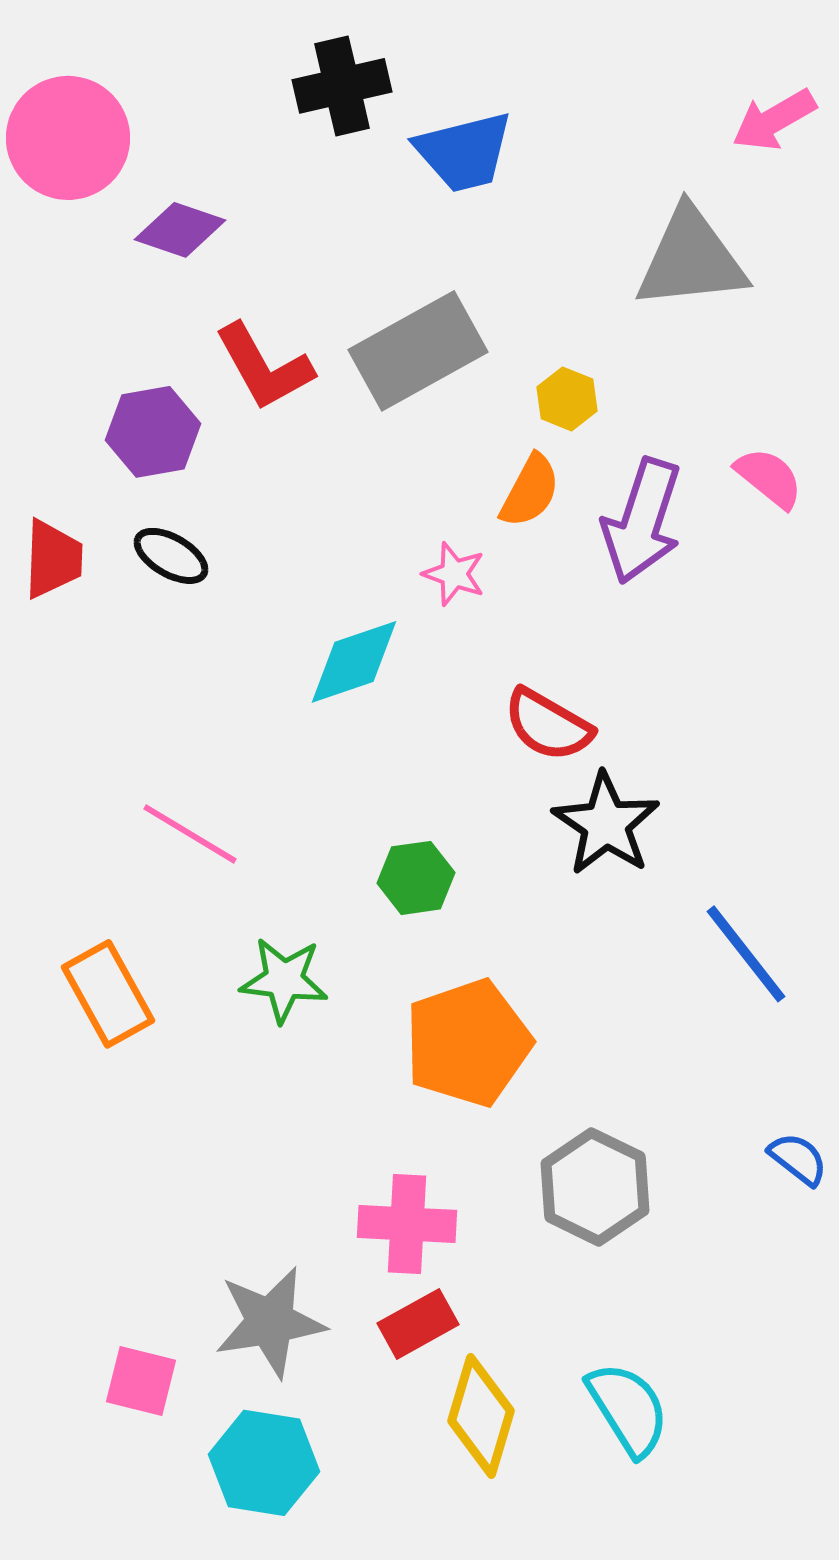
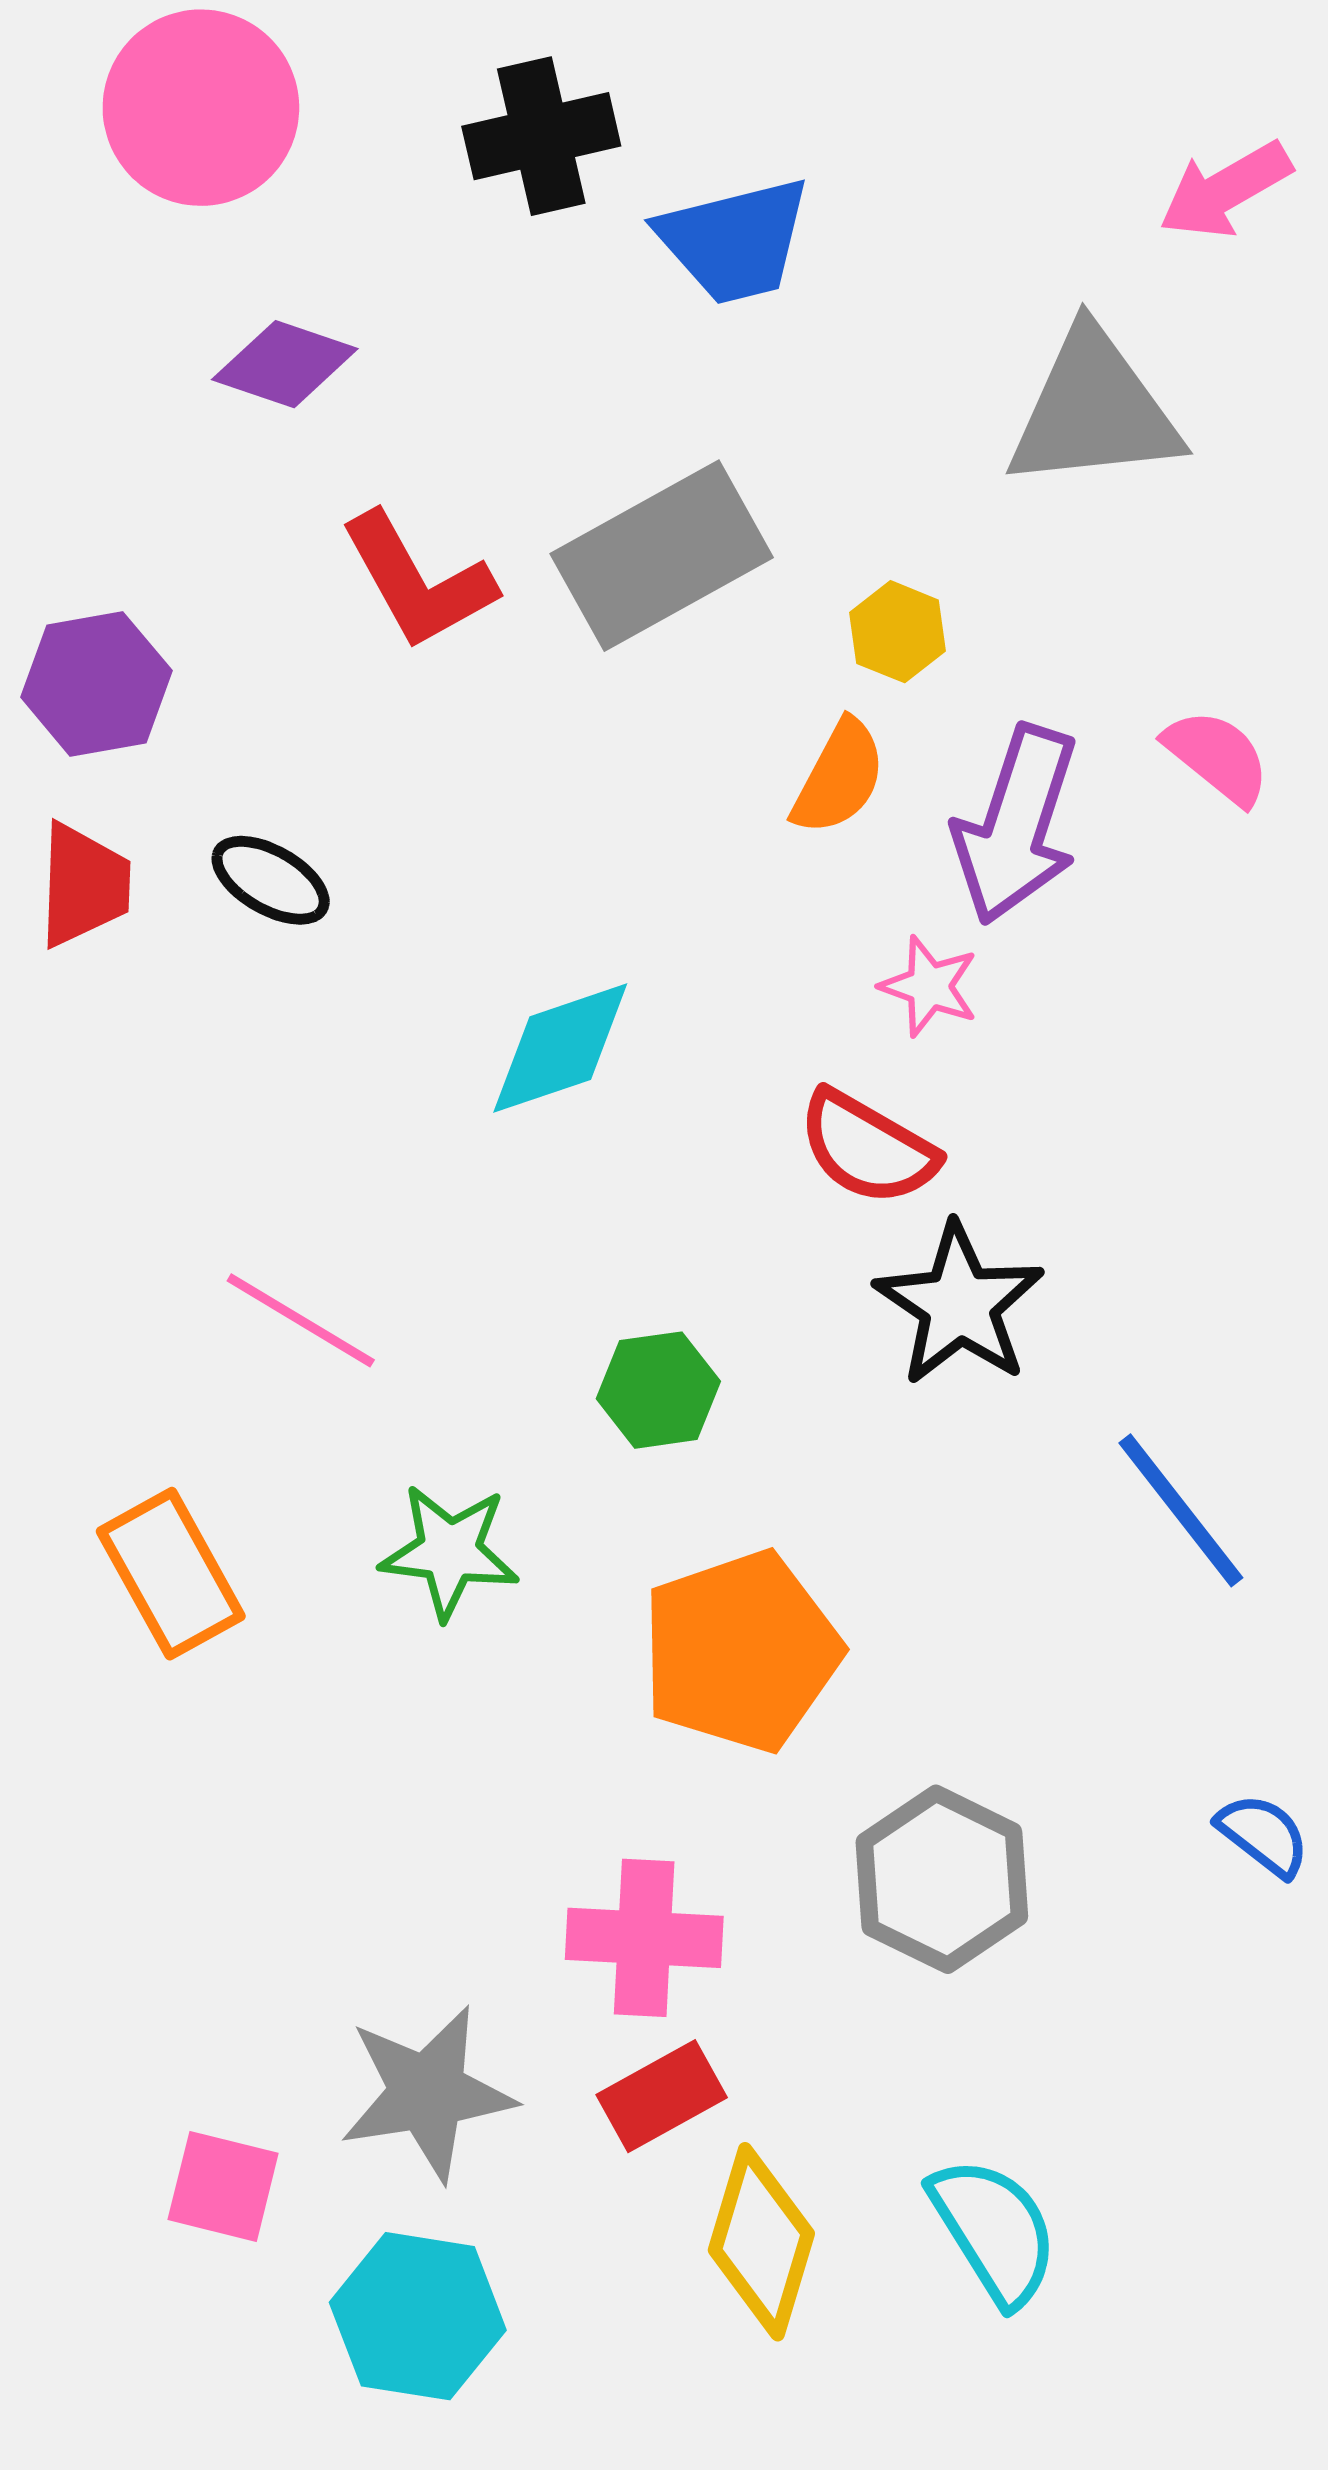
pink circle: (68, 138) -> (201, 108), moved
purple hexagon: (153, 432) -> (96, 684), moved
pink star: (454, 574) -> (929, 986), moved

